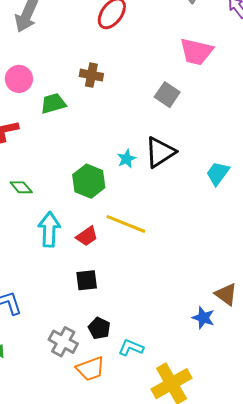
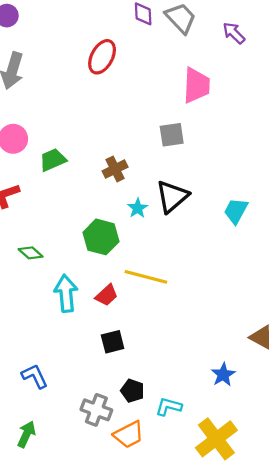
pink trapezoid: (196, 52) -> (196, 85), turned -93
brown cross: (91, 75) -> (115, 169), moved, turned -30
gray square: (167, 95) -> (172, 135), turned -35
blue star: (203, 318) -> (223, 375), moved, turned 30

